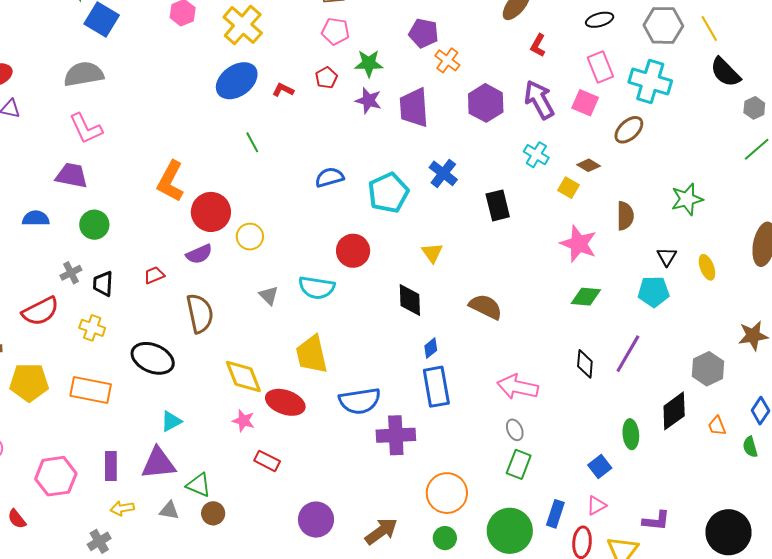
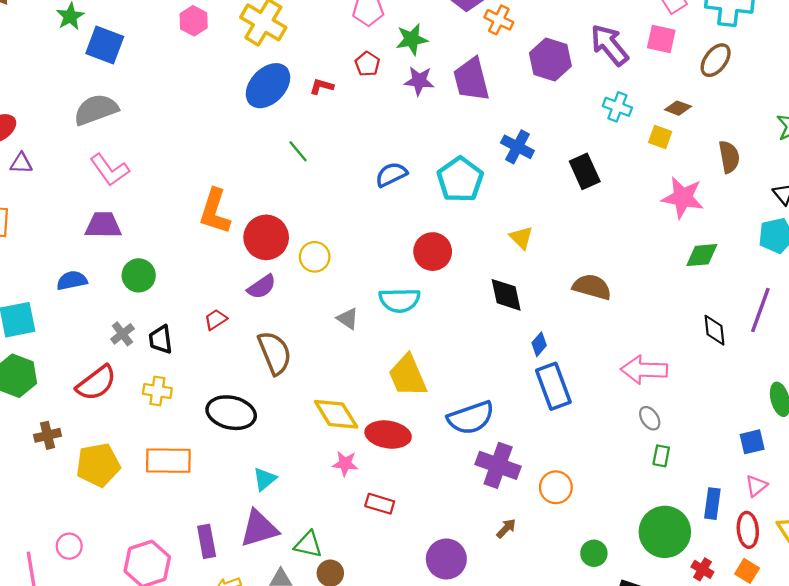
purple cross: (396, 435) -> (498, 465), moved, turned 33
green rectangle: (519, 464) -> (661, 456), size x0.7
blue square: (600, 467) -> (752, 442), turned 35
orange circle: (447, 493) -> (556, 487), moved, size x0.7
brown arrow: (381, 531) -> (506, 528), moved, size x0.6

